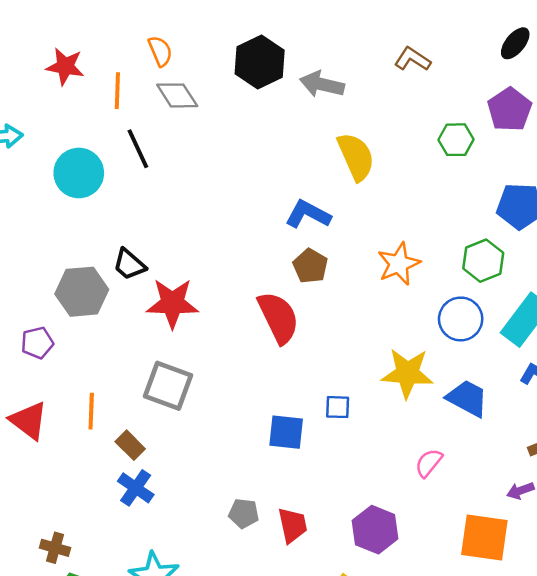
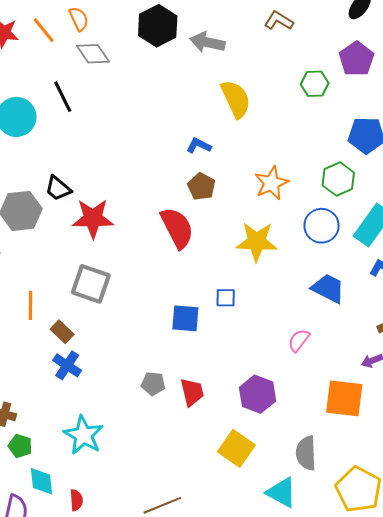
orange line: (117, 91) -> (44, 30), moved, turned -40
blue L-shape: (308, 214) -> (199, 146), size x0.7
yellow star: (407, 373) -> (257, 242), moved

